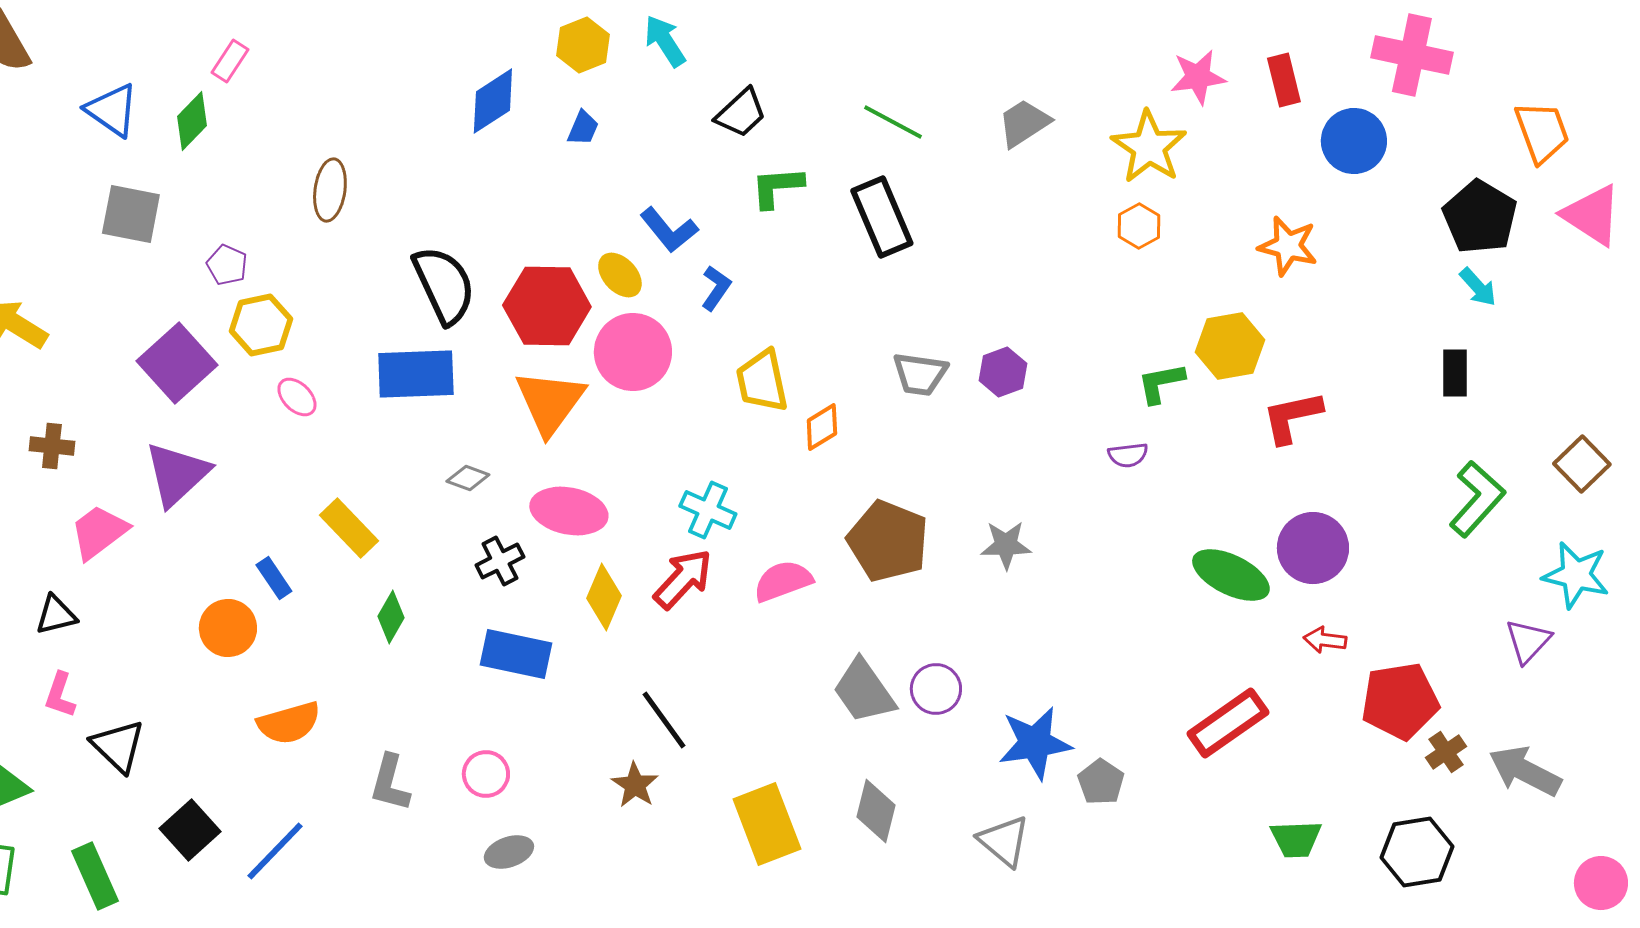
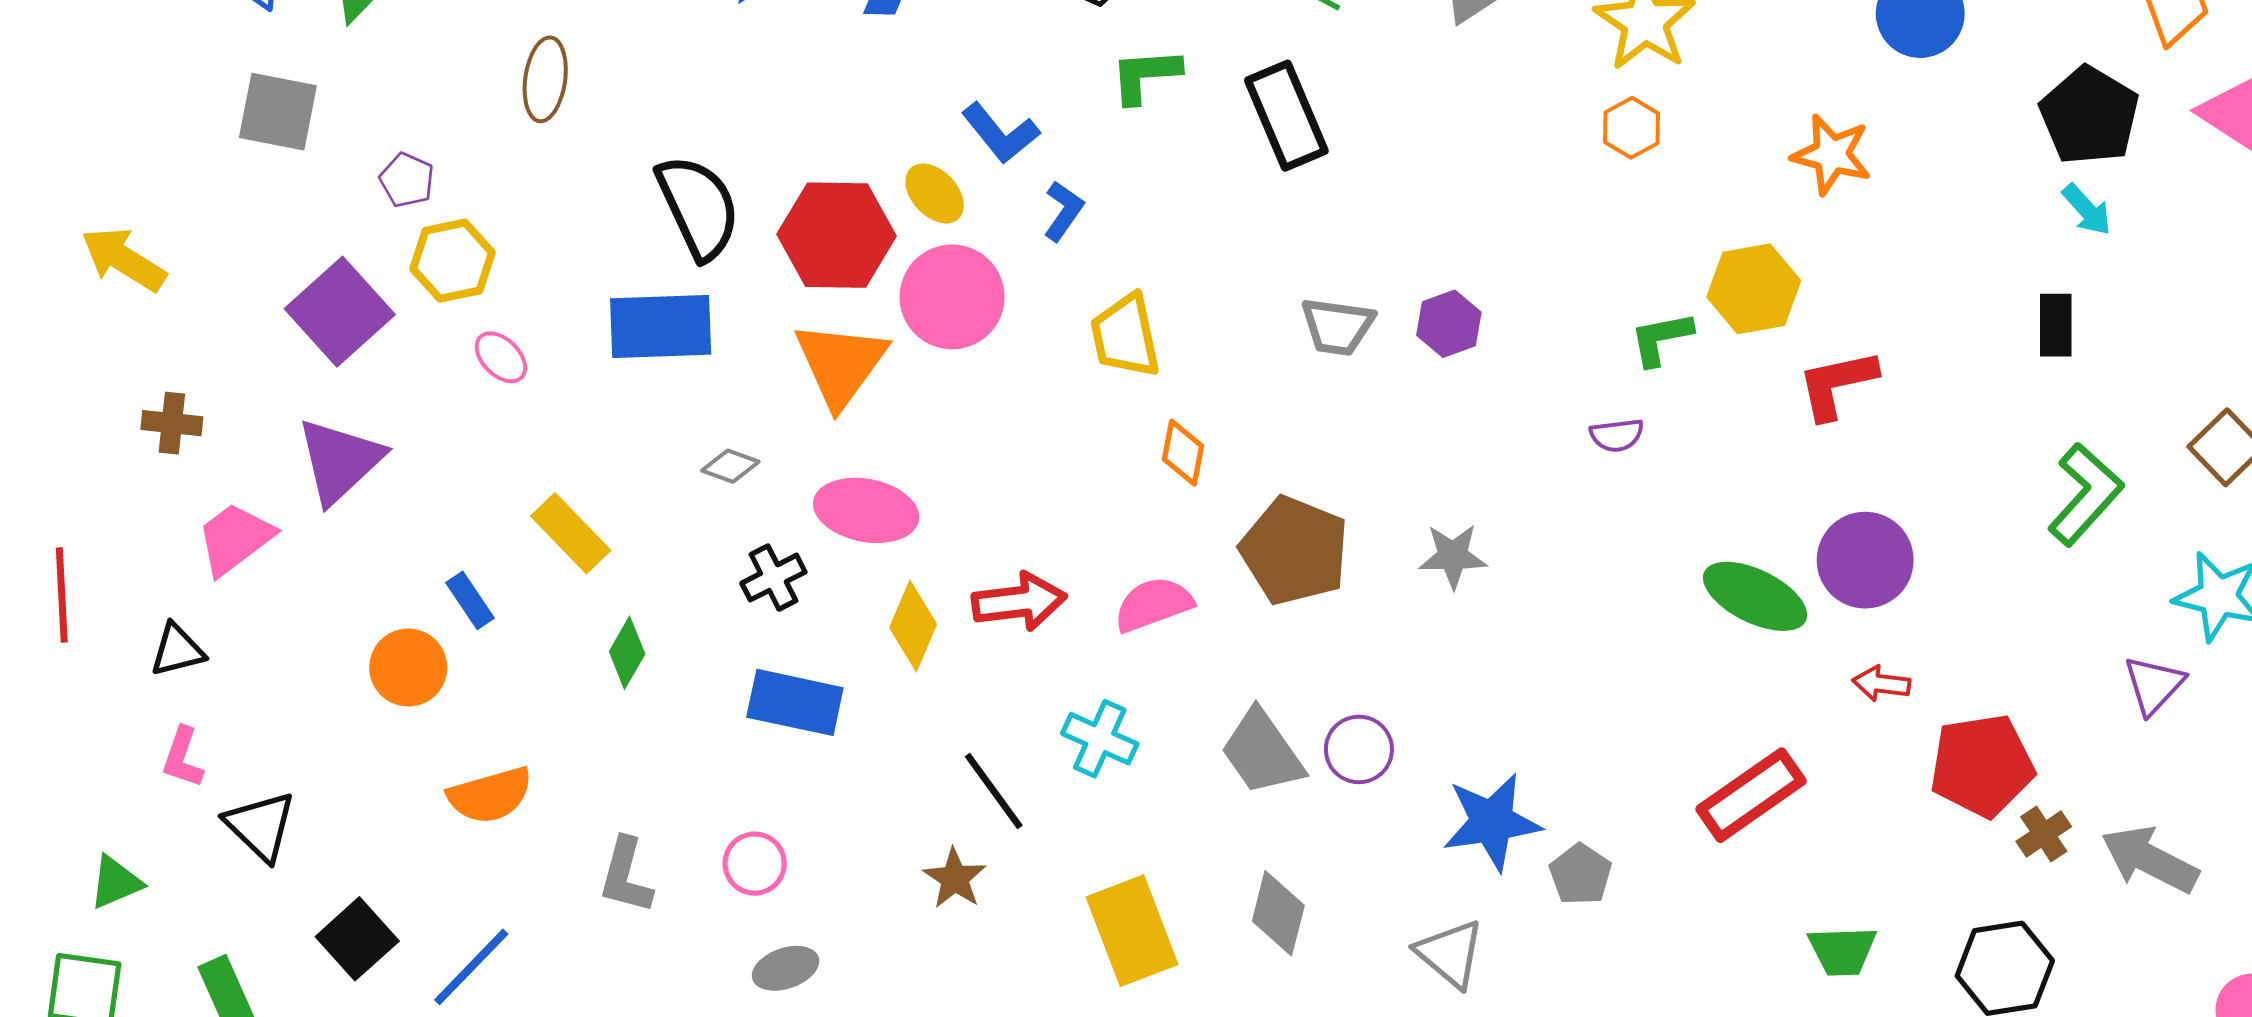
orange diamond: (822, 427) -> (1183, 453), moved, turned -48
cyan cross: (708, 510) -> (1100, 739), moved
red arrow: (683, 579) -> (1019, 602), turned 40

